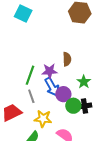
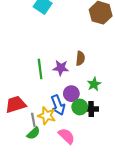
green line: (30, 75) -> (40, 69), turned -36
blue arrow: (52, 87) -> (58, 105), moved
gray line: (31, 96) -> (33, 120), moved

